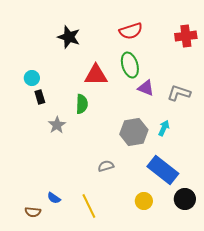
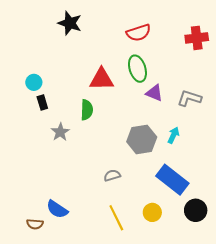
black star: (69, 37) -> (70, 23), moved
blue semicircle: (54, 198) -> (57, 209), size x1.5
yellow line: (89, 206) -> (116, 218), moved

